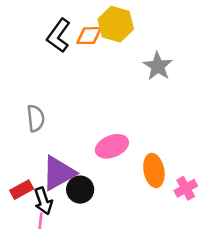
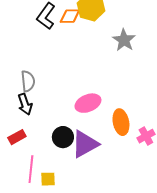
purple triangle: (59, 173) -> (85, 144), moved
black arrow: (43, 201) -> (25, 104), moved

